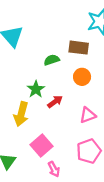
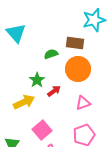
orange circle: (82, 77) -> (78, 69), size x1.6
yellow arrow: (21, 114) -> (24, 102), turned -130

